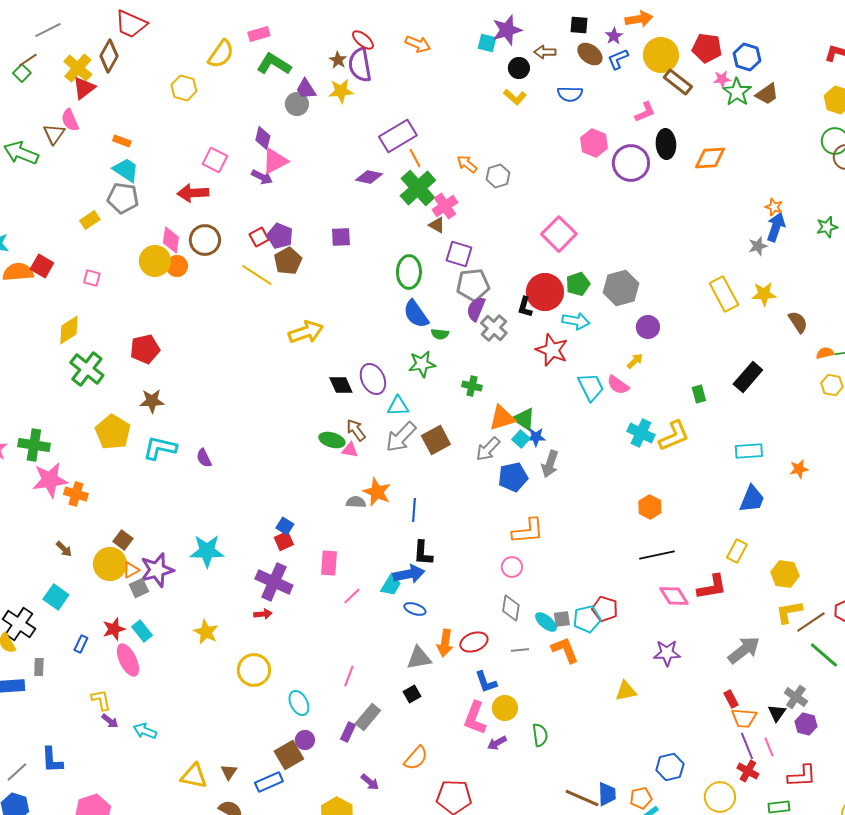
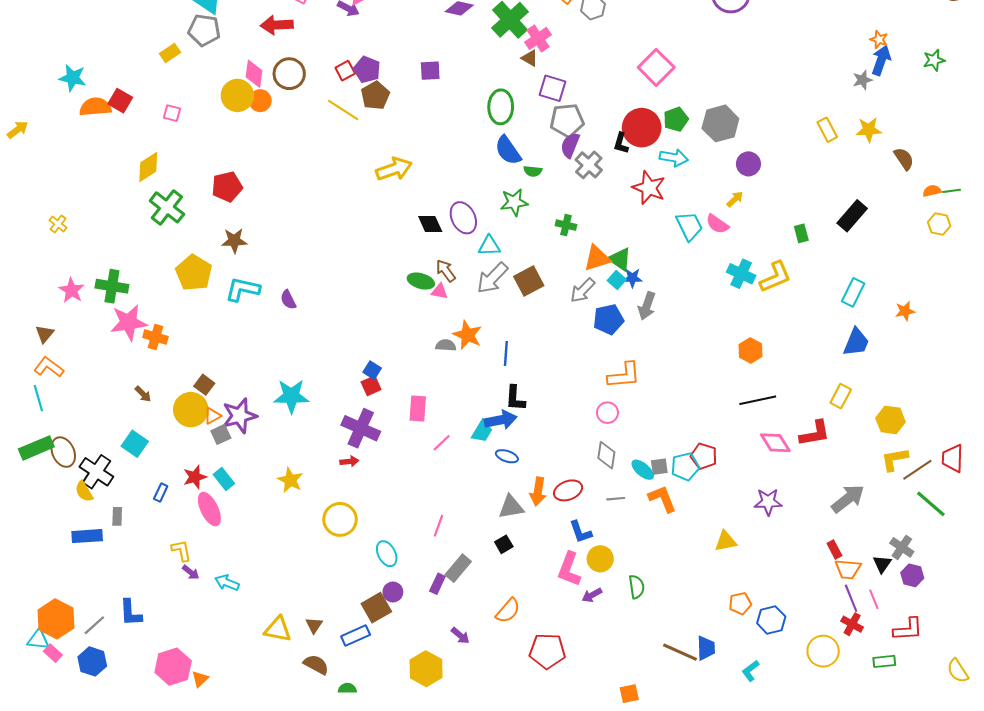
yellow rectangle: (724, 294) -> (827, 130), size x0.7
cyan rectangle: (749, 451) -> (853, 292), turned -60
orange pentagon: (641, 798) -> (740, 603), moved

